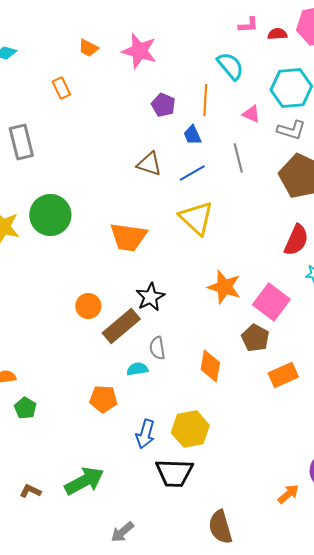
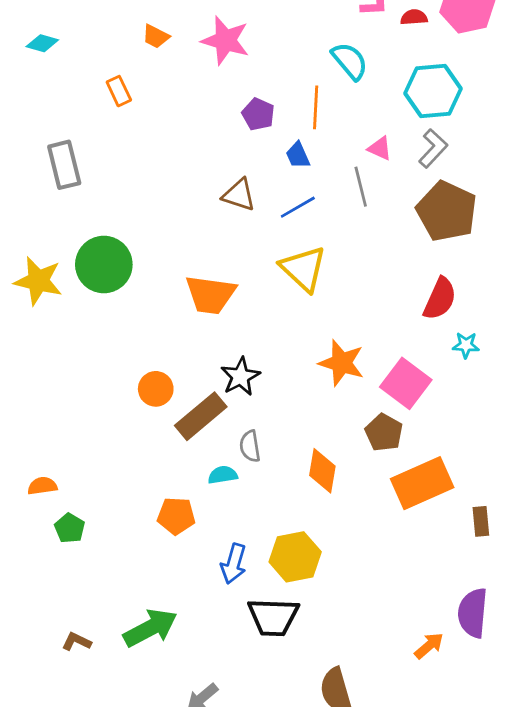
pink triangle: (251, 114) -> (380, 148), moved
gray L-shape: (291, 130) -> (433, 148), turned -64
orange rectangle: (283, 375) -> (422, 483), size x1.5

